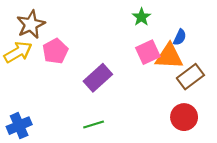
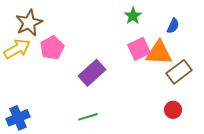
blue semicircle: (180, 37) -> (173, 26), moved
red circle: (184, 117) -> (173, 110), size x0.7

